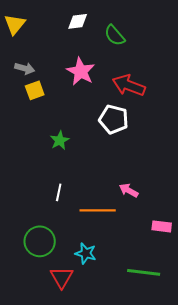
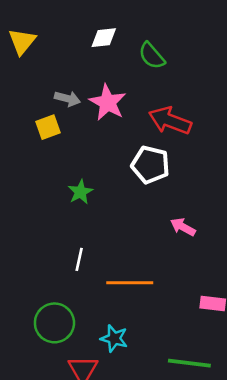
gray arrow: (25, 68) -> (67, 99), moved
pink arrow: (129, 190) -> (183, 227), moved

